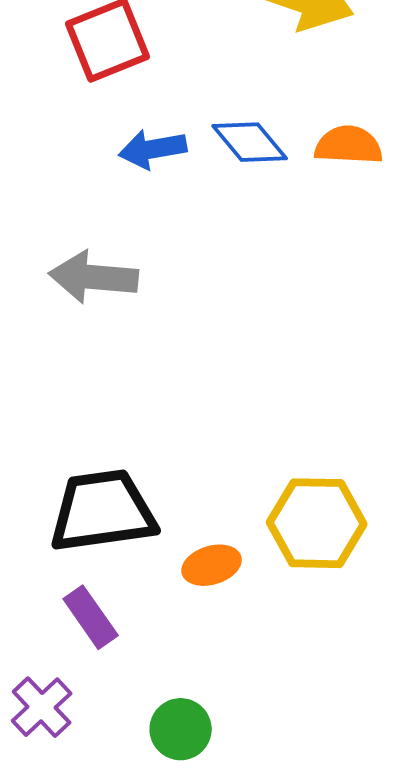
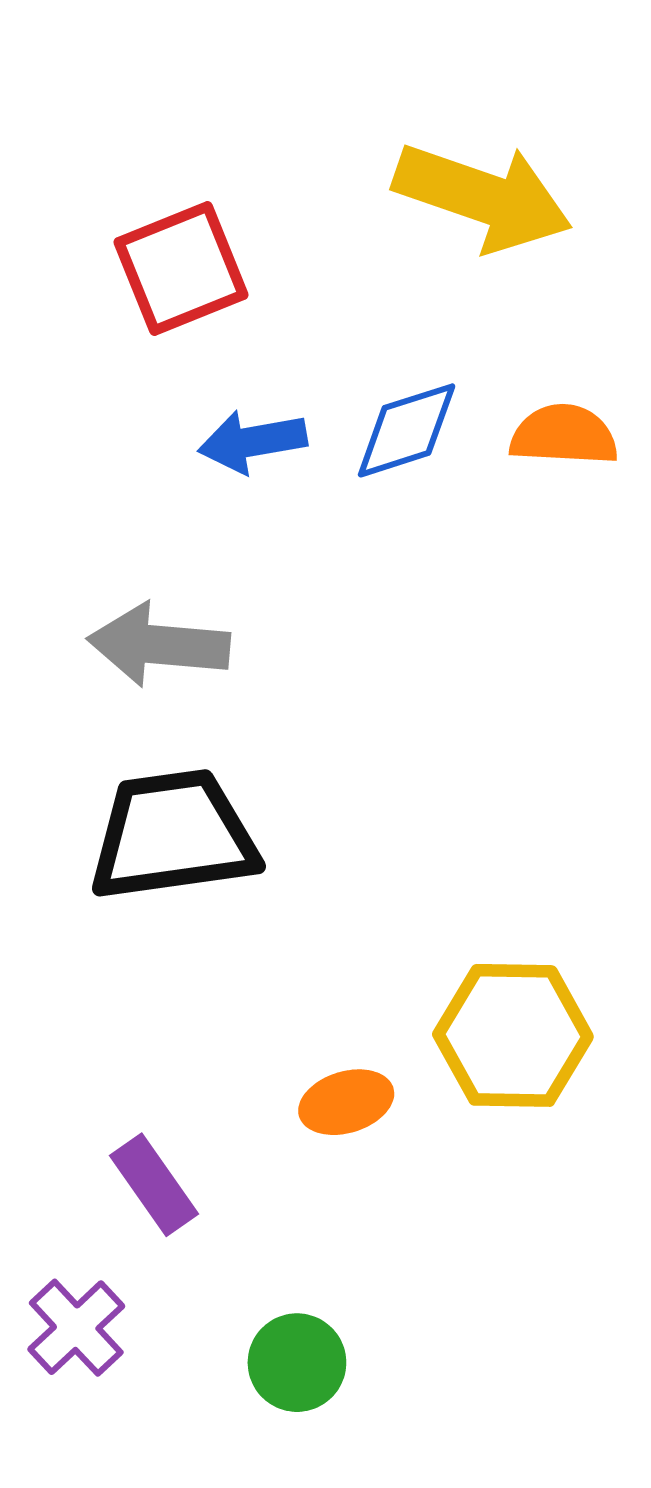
blue diamond: (250, 142) -> (407, 430), turned -68
black trapezoid: (103, 511) -> (173, 835), moved

